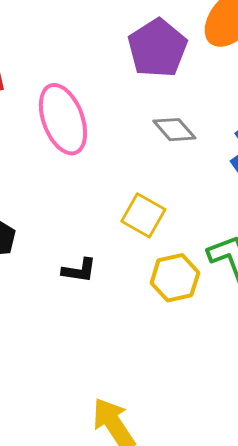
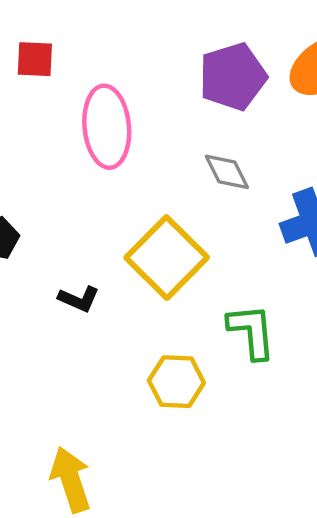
yellow square: (143, 215) -> (167, 258), size x1.6
yellow hexagon: (175, 278) -> (176, 382), moved

